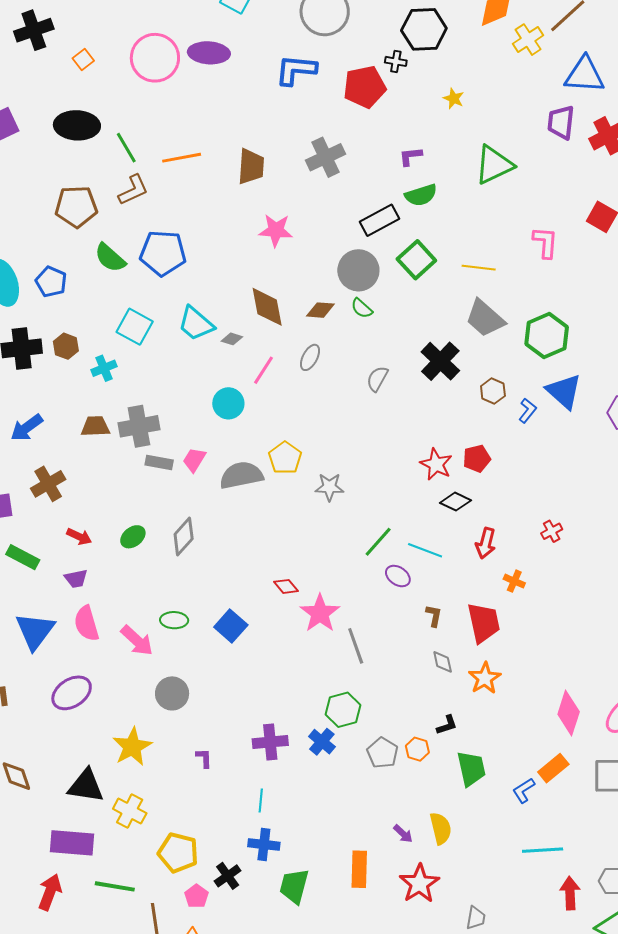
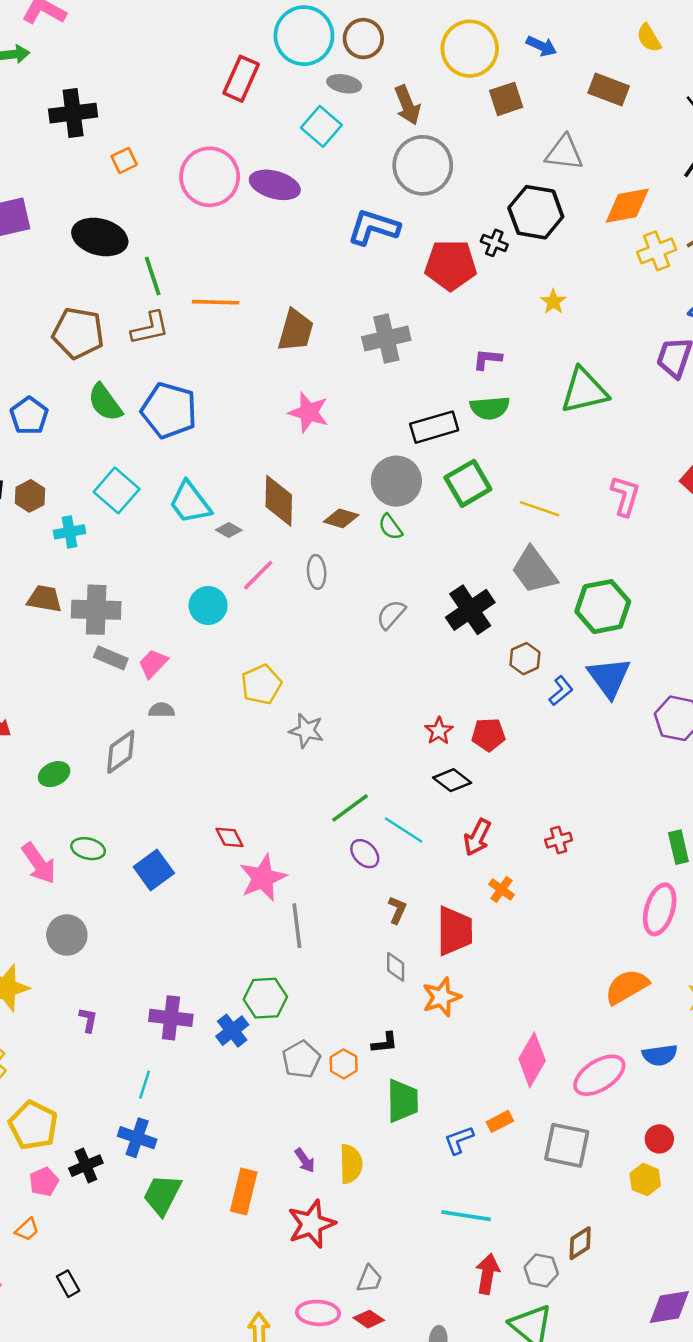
gray ellipse: (310, 357) -> (317, 572), turned -44
red star: (436, 464) -> (439, 731), size x0.7
gray semicircle: (241, 475) -> (162, 710), moved, size x0.5
green ellipse: (133, 537) -> (54, 774), moved
orange rectangle: (553, 768) -> (500, 1121), size x0.7

